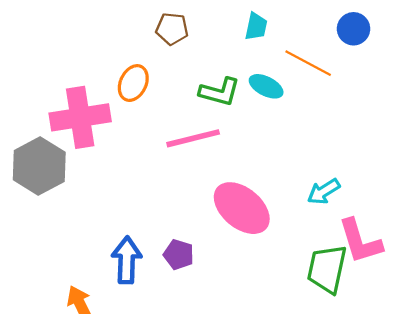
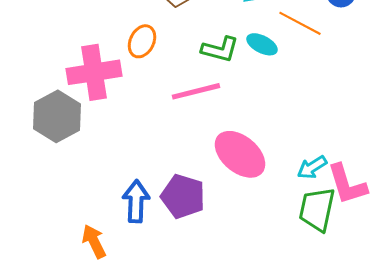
cyan arrow: (324, 191) -> (312, 167), moved
purple pentagon: (179, 255) -> (183, 196), size x1.6

